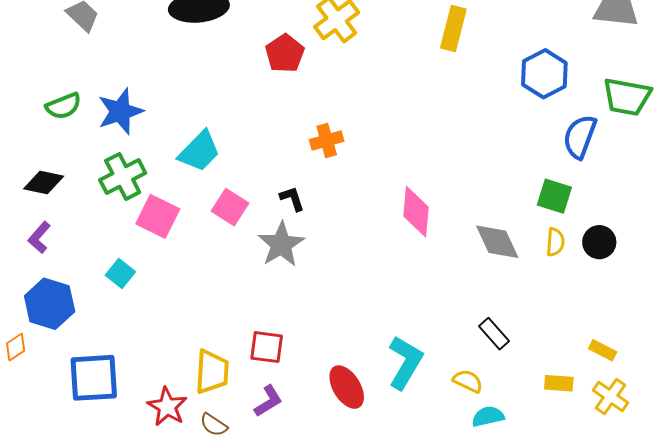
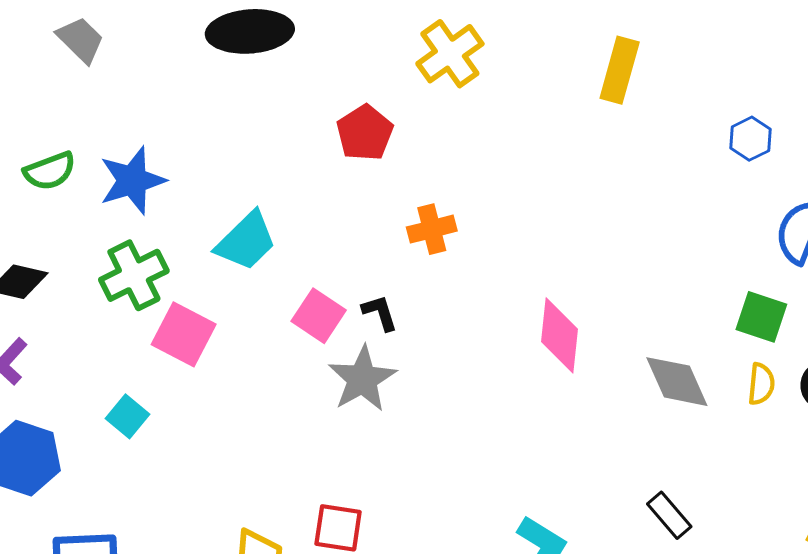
red pentagon: (285, 53) -> (365, 133), moved
blue hexagon: (544, 74) -> (751, 139), size x0.6
pink square: (230, 207) -> (319, 316), moved

